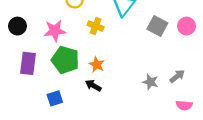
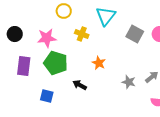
orange star: (97, 65) -> (99, 63), moved
blue square: (55, 98) -> (47, 96), turned 32

